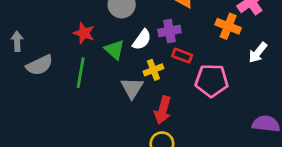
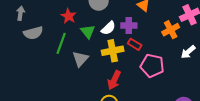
orange cross: (228, 26) -> (171, 30), turned 30
yellow cross: (153, 70) -> (113, 51), size x1.5
gray triangle: (132, 88) -> (80, 59), moved

